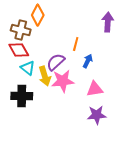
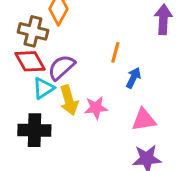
purple semicircle: (56, 62) -> (61, 67), moved
cyan triangle: (28, 68) -> (43, 88), turned 49
pink star: (63, 81) -> (96, 108), size x0.7

